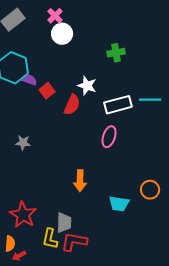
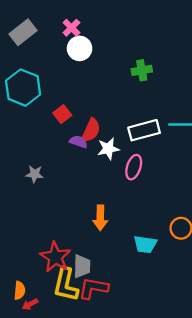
purple semicircle: (29, 80) -> (78, 142), moved
white star: (87, 86) -> (108, 149), moved, turned -30
red star: (23, 215) -> (55, 257), moved
yellow L-shape: (50, 239) -> (66, 285), size x1.4

